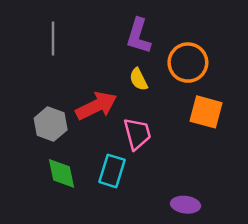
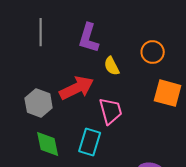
purple L-shape: (139, 36) -> (89, 38), moved
orange circle: (188, 63) -> (153, 52), size x0.7

